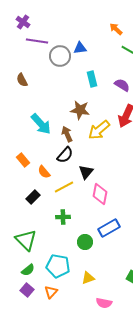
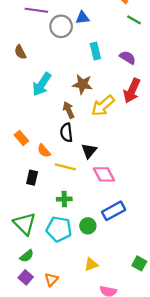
cyan arrow: (41, 124) -> (42, 84), moved, turned 75
black semicircle: (65, 155) -> (66, 133), turned 132
yellow line: (64, 187) -> (65, 167), turned 42
pink diamond: (100, 194) -> (104, 174), turned -40
black rectangle: (33, 197) -> (32, 178), turned -32
cyan pentagon: (58, 266) -> (59, 229), moved

